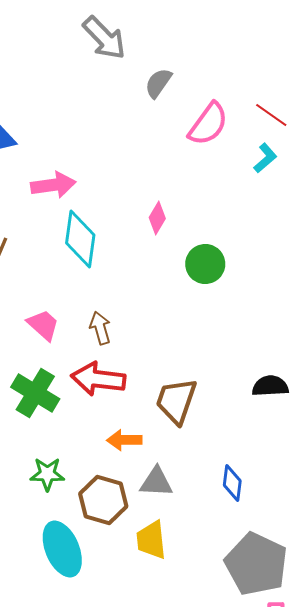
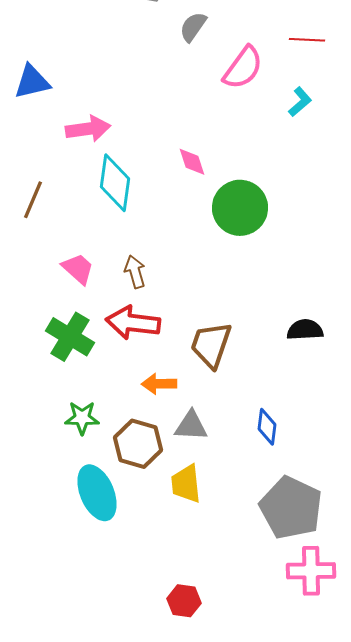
red line: (271, 115) -> (307, 40), moved, turned -32
pink diamond: (157, 218) -> (192, 162), turned -48
green circle: (205, 264) -> (240, 208), size x1.4

